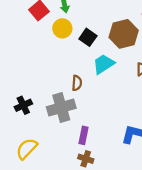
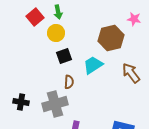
black square: (88, 37) -> (64, 56), moved, turned 35
black cross: (23, 105) -> (21, 102), turned 35

